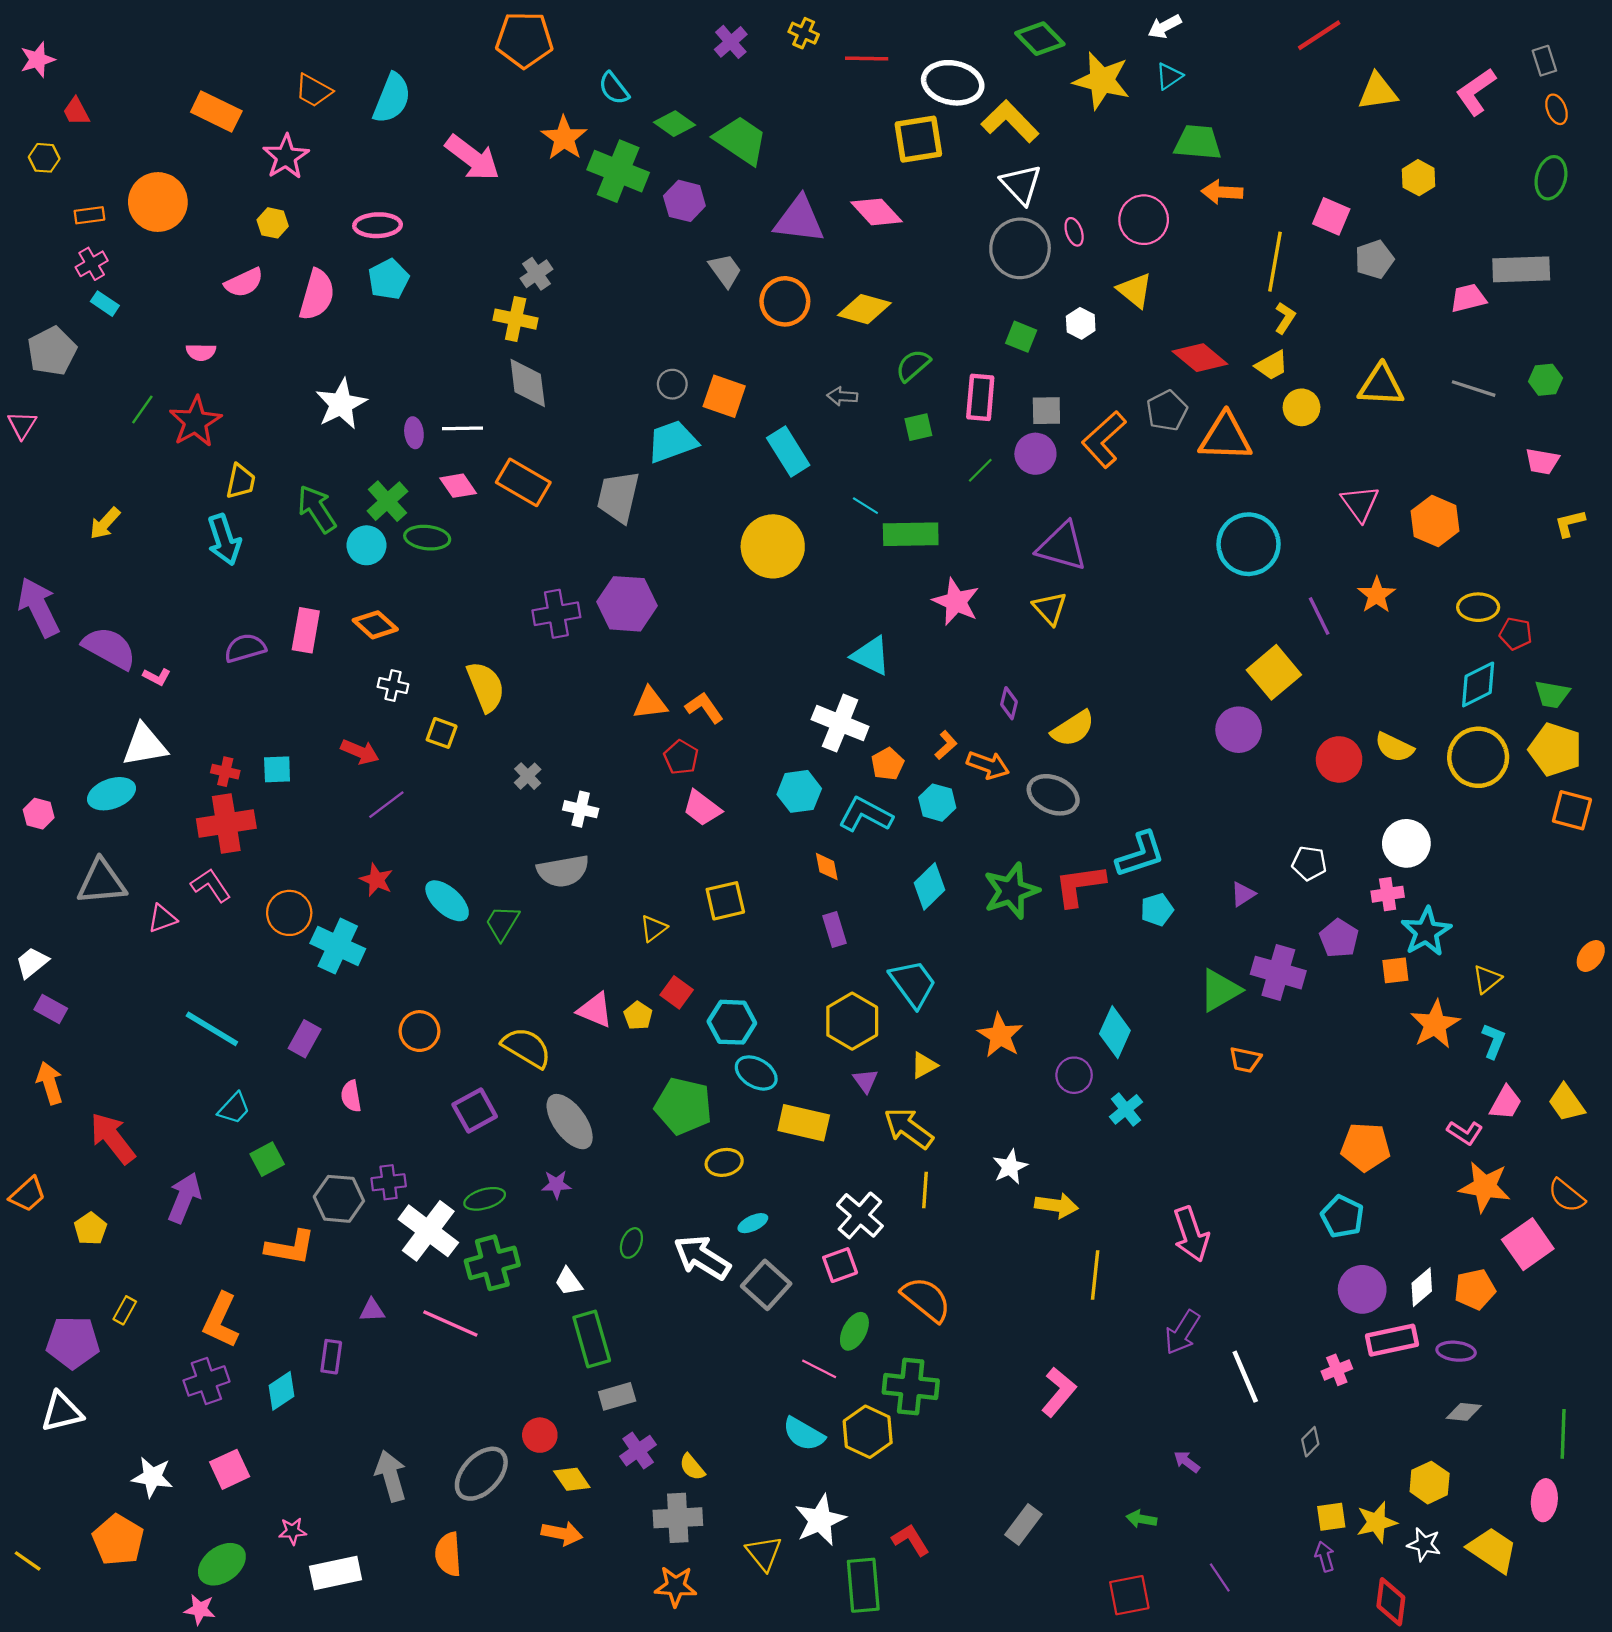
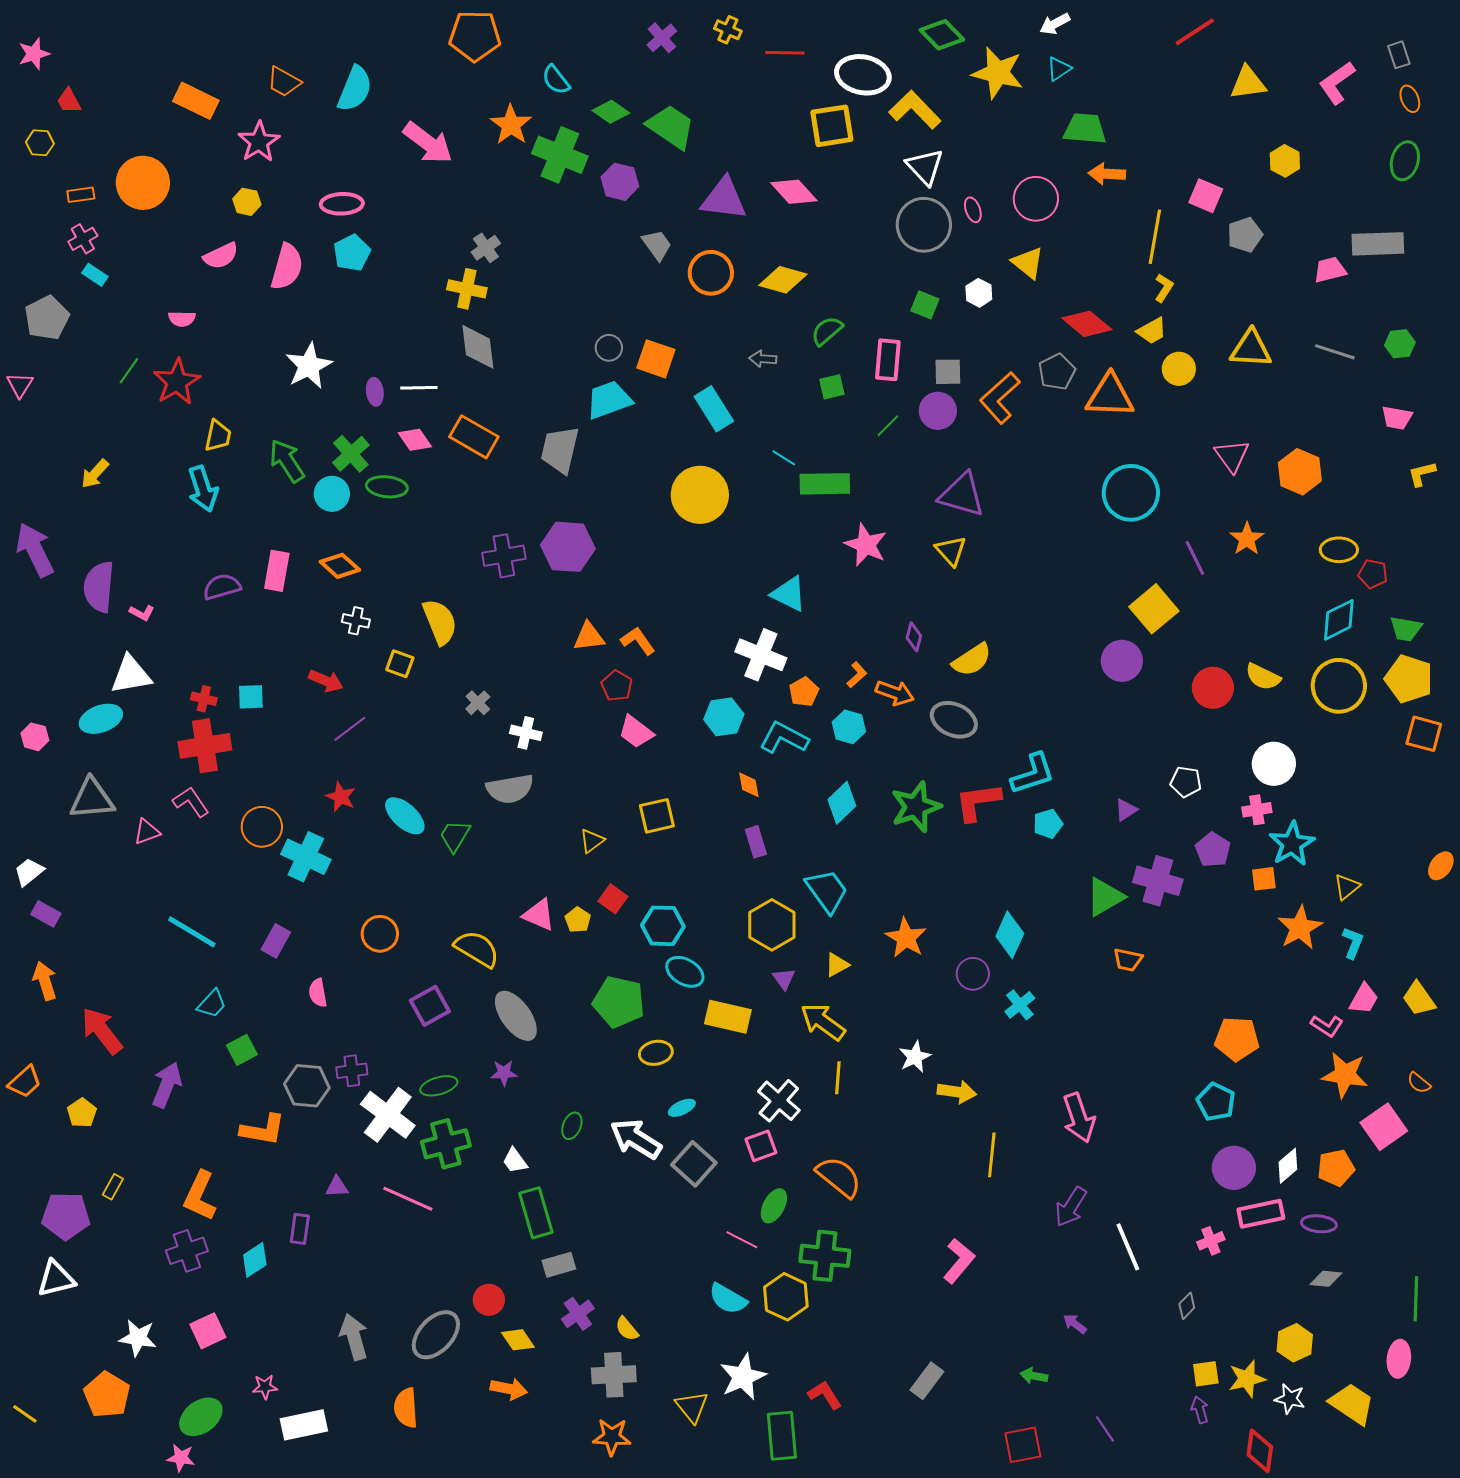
purple semicircle: (109, 648) -> (99, 587), turned -114
orange semicircle: (1566, 1196) -> (1419, 1083), size x0.7

